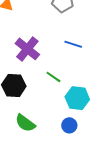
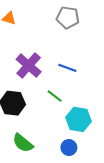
blue line: (73, 44) -> (67, 68), moved

